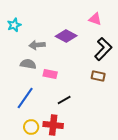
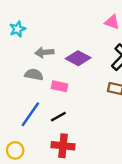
purple diamond: (66, 36) -> (78, 58), moved
black line: (64, 100) -> (58, 117), moved
yellow circle: (31, 127) -> (15, 150), moved

